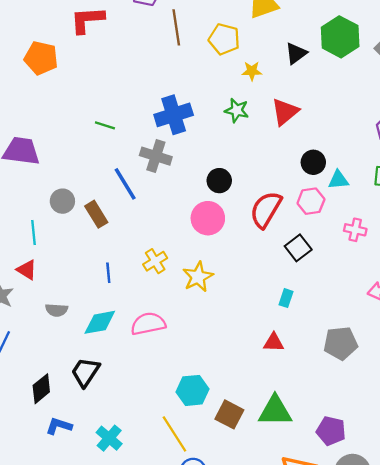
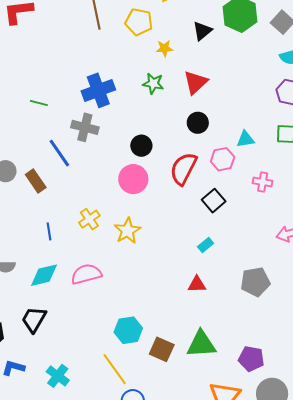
black circle: (313, 162) -> (198, 123), moved
cyan rectangle: (286, 298) -> (206, 245), turned 35

